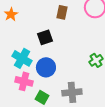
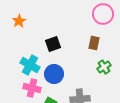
brown rectangle: (62, 12) -> (94, 43), moved

